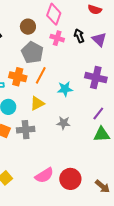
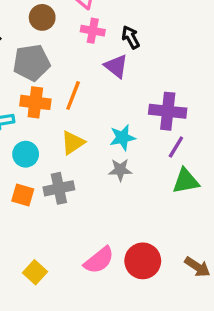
black arrow: (79, 36) -> (131, 37), moved
purple triangle: (99, 39) -> (116, 66), moved
gray pentagon: (32, 53) -> (32, 63), moved, turned -30
purple cross: (96, 78) -> (168, 111), moved
cyan star: (65, 89) -> (123, 138), moved

